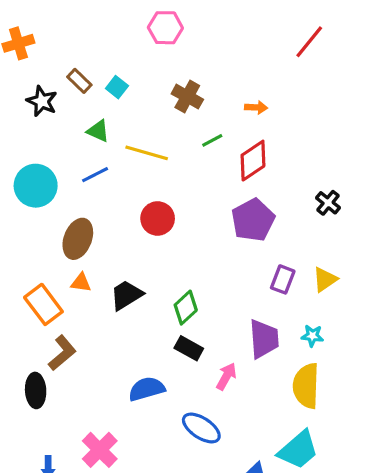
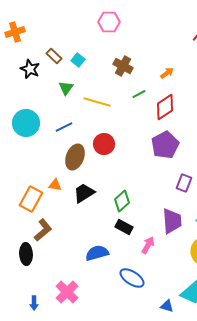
orange arrow: (256, 107) -> (167, 73), turned -40
green triangle: (98, 131) -> (66, 88), turned 42
blue line: (95, 175) -> (64, 127), moved
brown ellipse: (78, 239) -> (75, 157), moved
orange rectangle: (43, 304) -> (31, 199), turned 65

